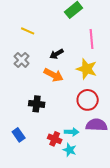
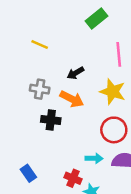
gray cross: (22, 60) -> (40, 89), moved, turned -35
black cross: (37, 104) -> (51, 120), moved
cyan arrow: (72, 132) -> (94, 158), moved

